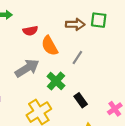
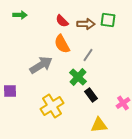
red semicircle: (30, 31) -> (62, 21), moved, turned 56
green cross: (56, 81) -> (78, 77), moved

